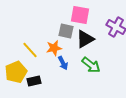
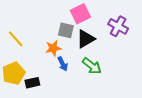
pink square: (80, 15) -> (80, 14), turned -36
yellow line: (30, 50) -> (16, 39), moved

